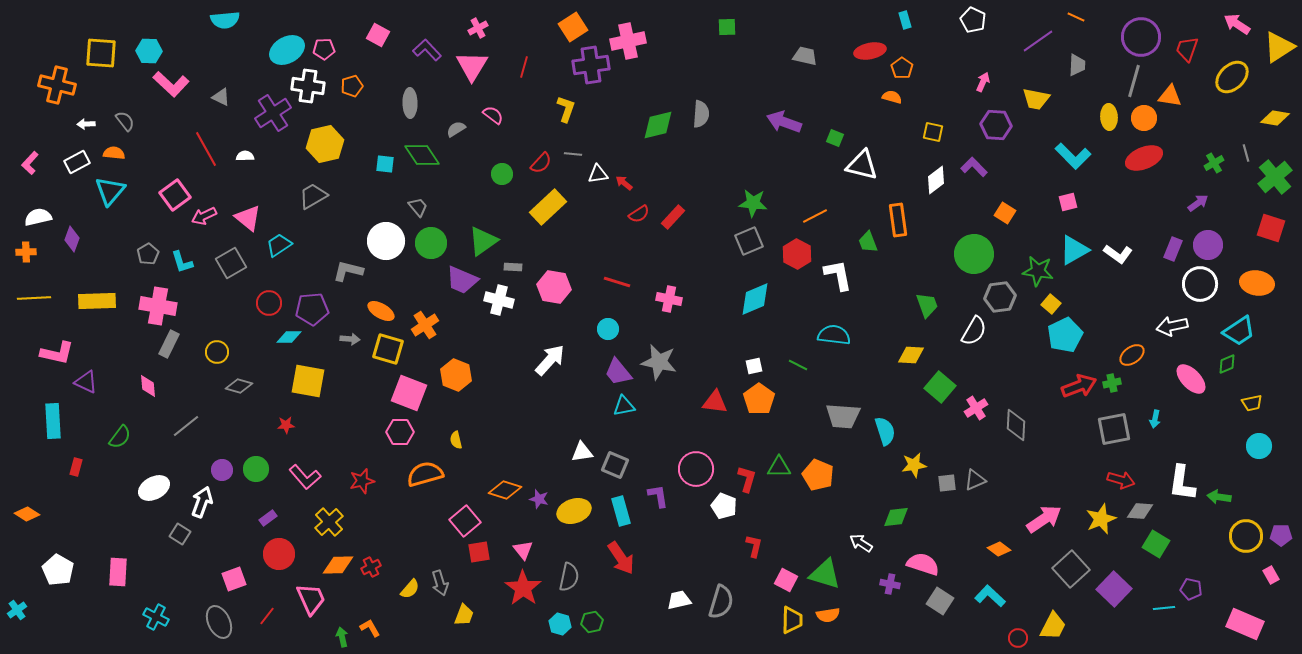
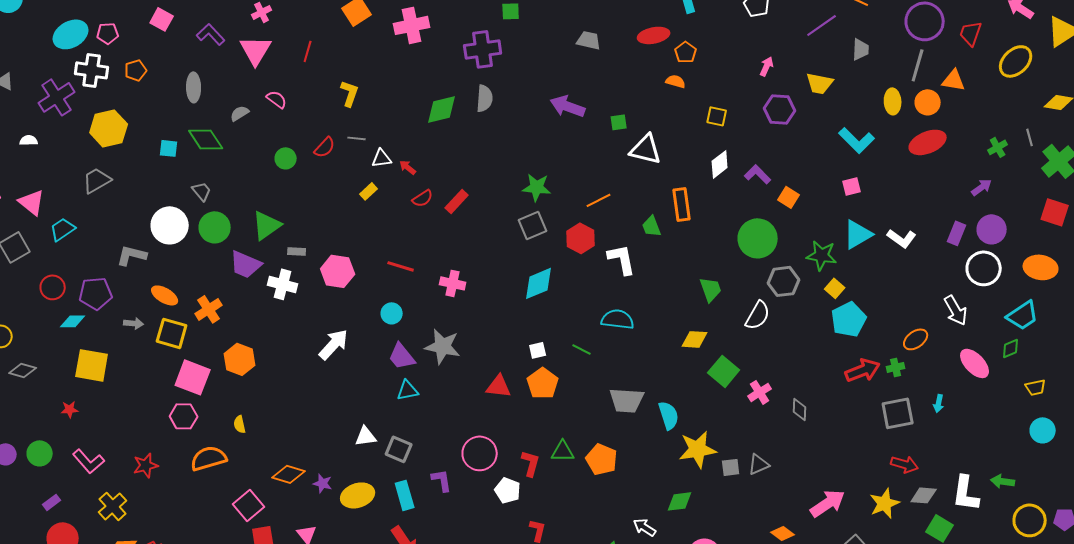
purple cross: (591, 65) -> (483, 49), moved
green square: (835, 138) -> (619, 122), turned -30
purple L-shape: (974, 167) -> (758, 174), moved
yellow rectangle: (548, 207) -> (369, 191), moved, size x0.5
white arrow: (1172, 326) -> (956, 310), turned -108
gray diamond: (1016, 425) -> (800, 409), size x0.7
yellow star: (914, 465) -> (698, 449), size x1.5
white L-shape: (1182, 483) -> (966, 493), moved

